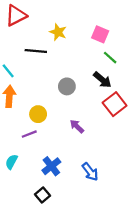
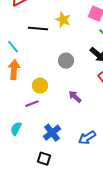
yellow star: (58, 32) -> (63, 20), moved
blue arrow: (90, 172) -> (87, 138), turned 96
black square: (43, 195) -> (44, 159), turned -32

